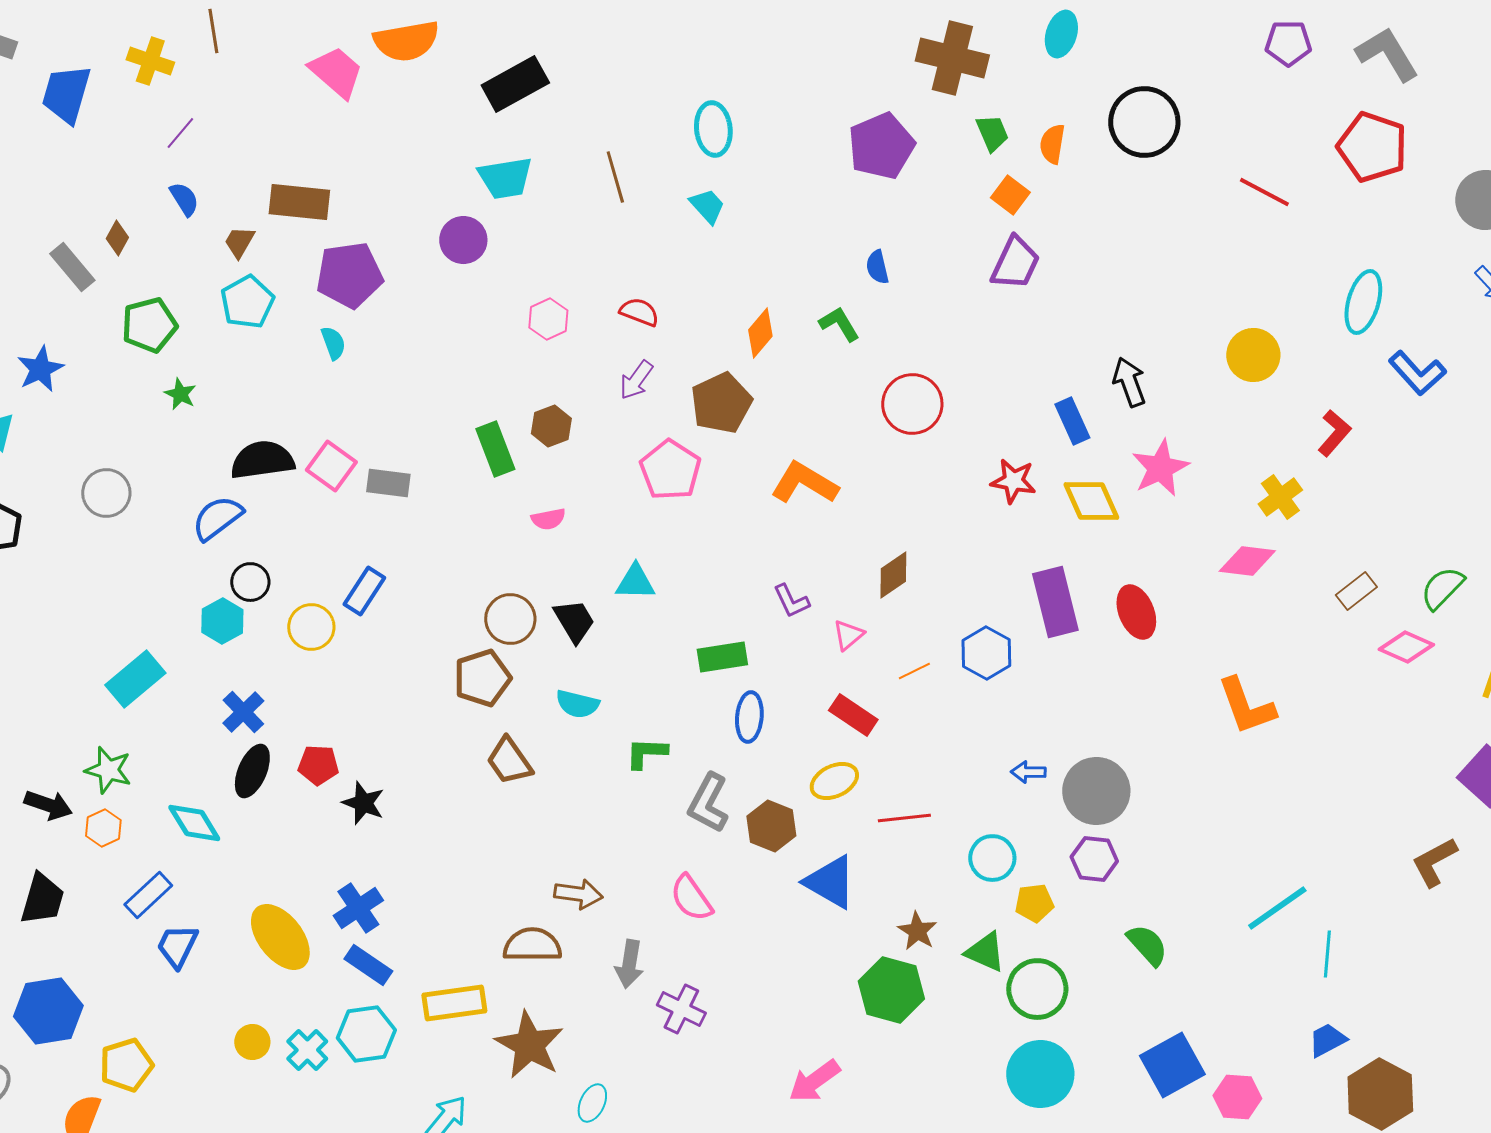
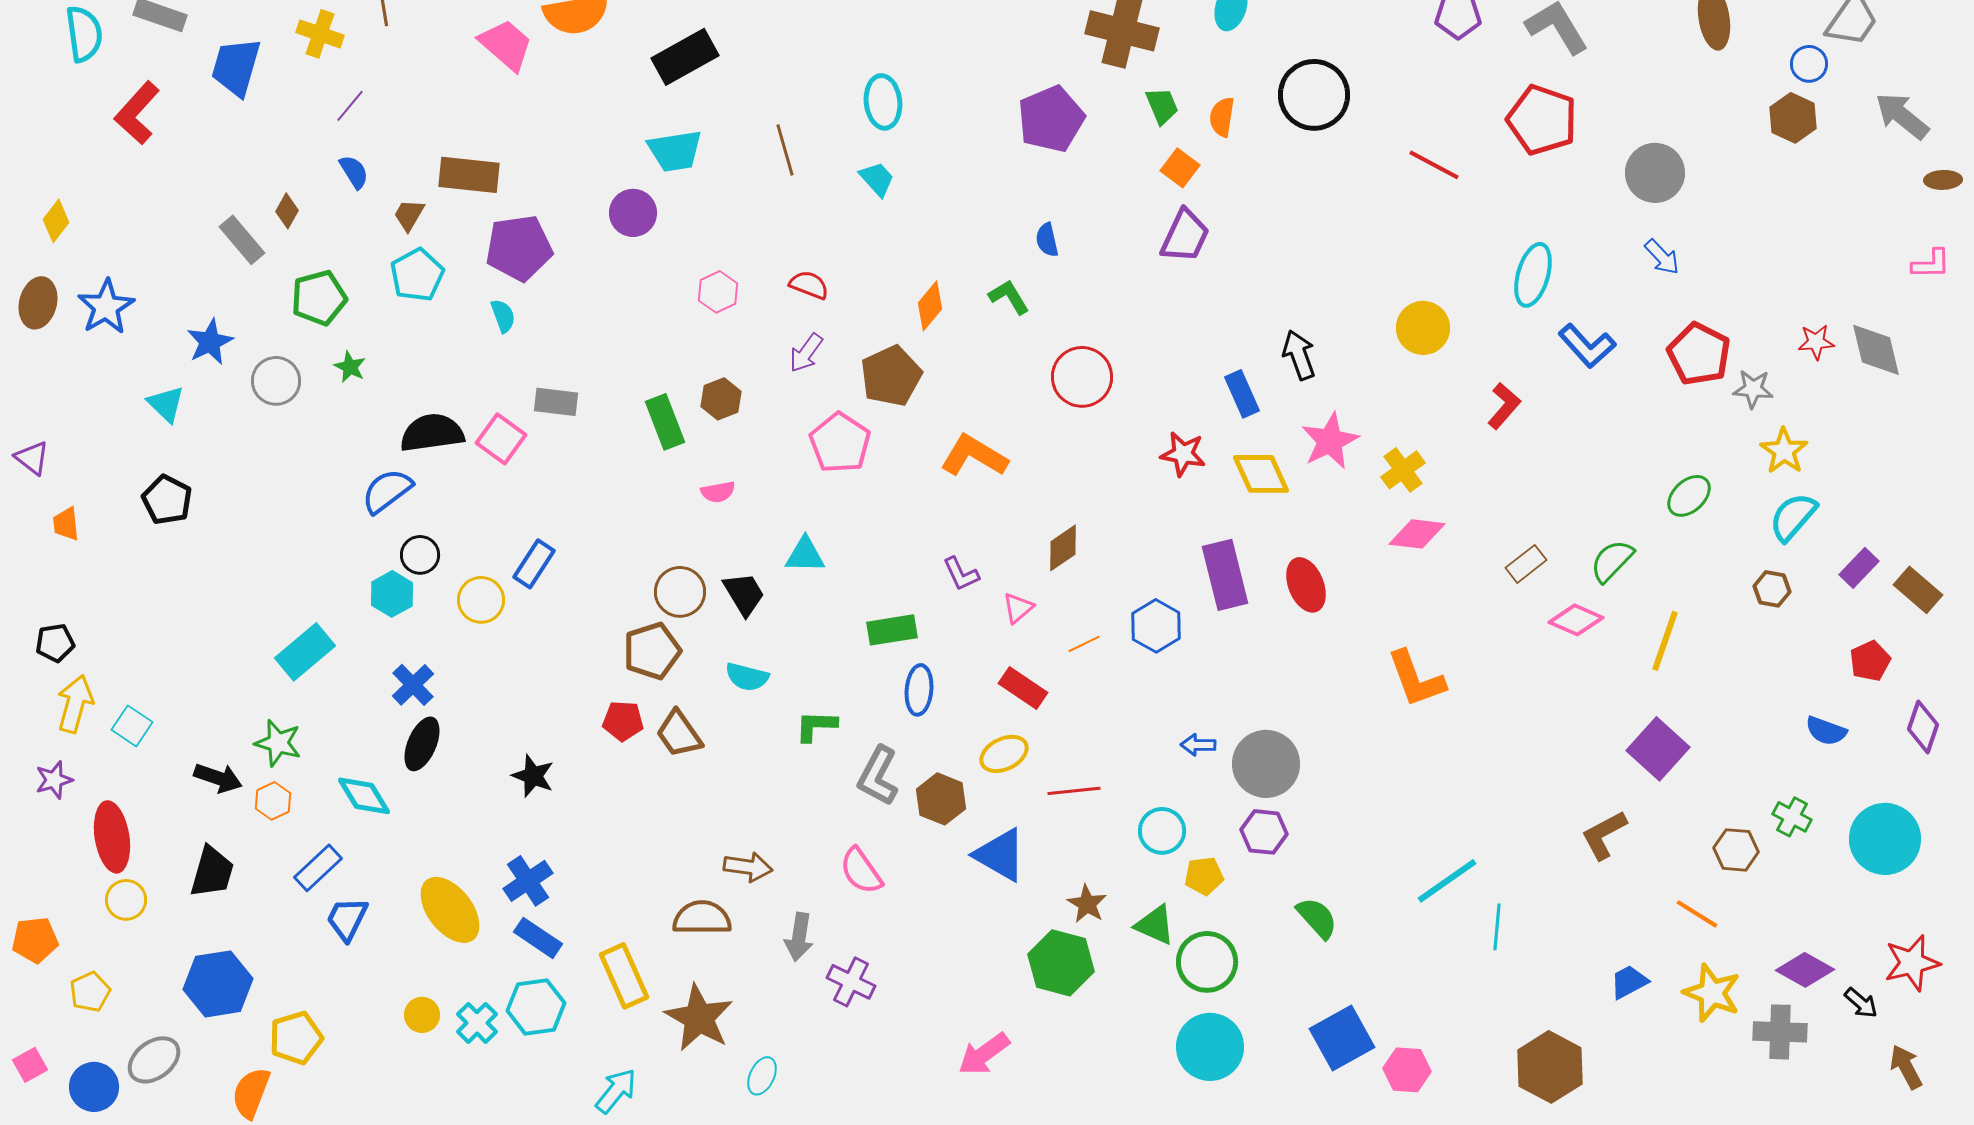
gray rectangle: (388, 483) -> (556, 402), moved
gray circle: (106, 493) -> (276, 381), moved
yellow cross: (1280, 497) -> (1403, 470), moved
red pentagon: (318, 765) -> (623, 721), moved
yellow rectangle: (454, 1003) -> (624, 976), turned 74
blue trapezoid: (1327, 1040) -> (1629, 982), moved

